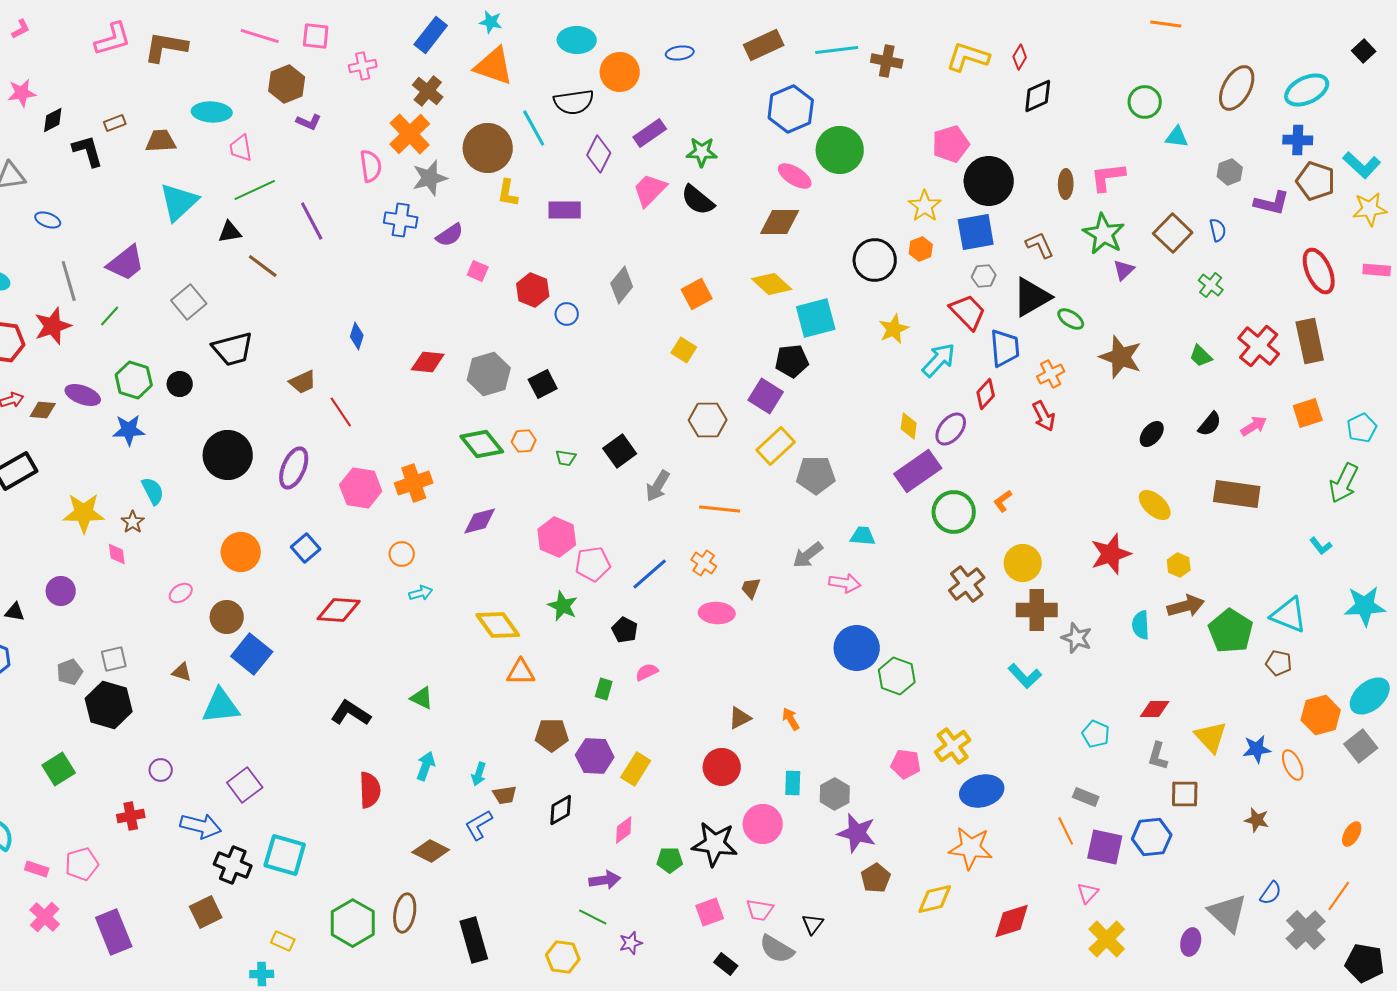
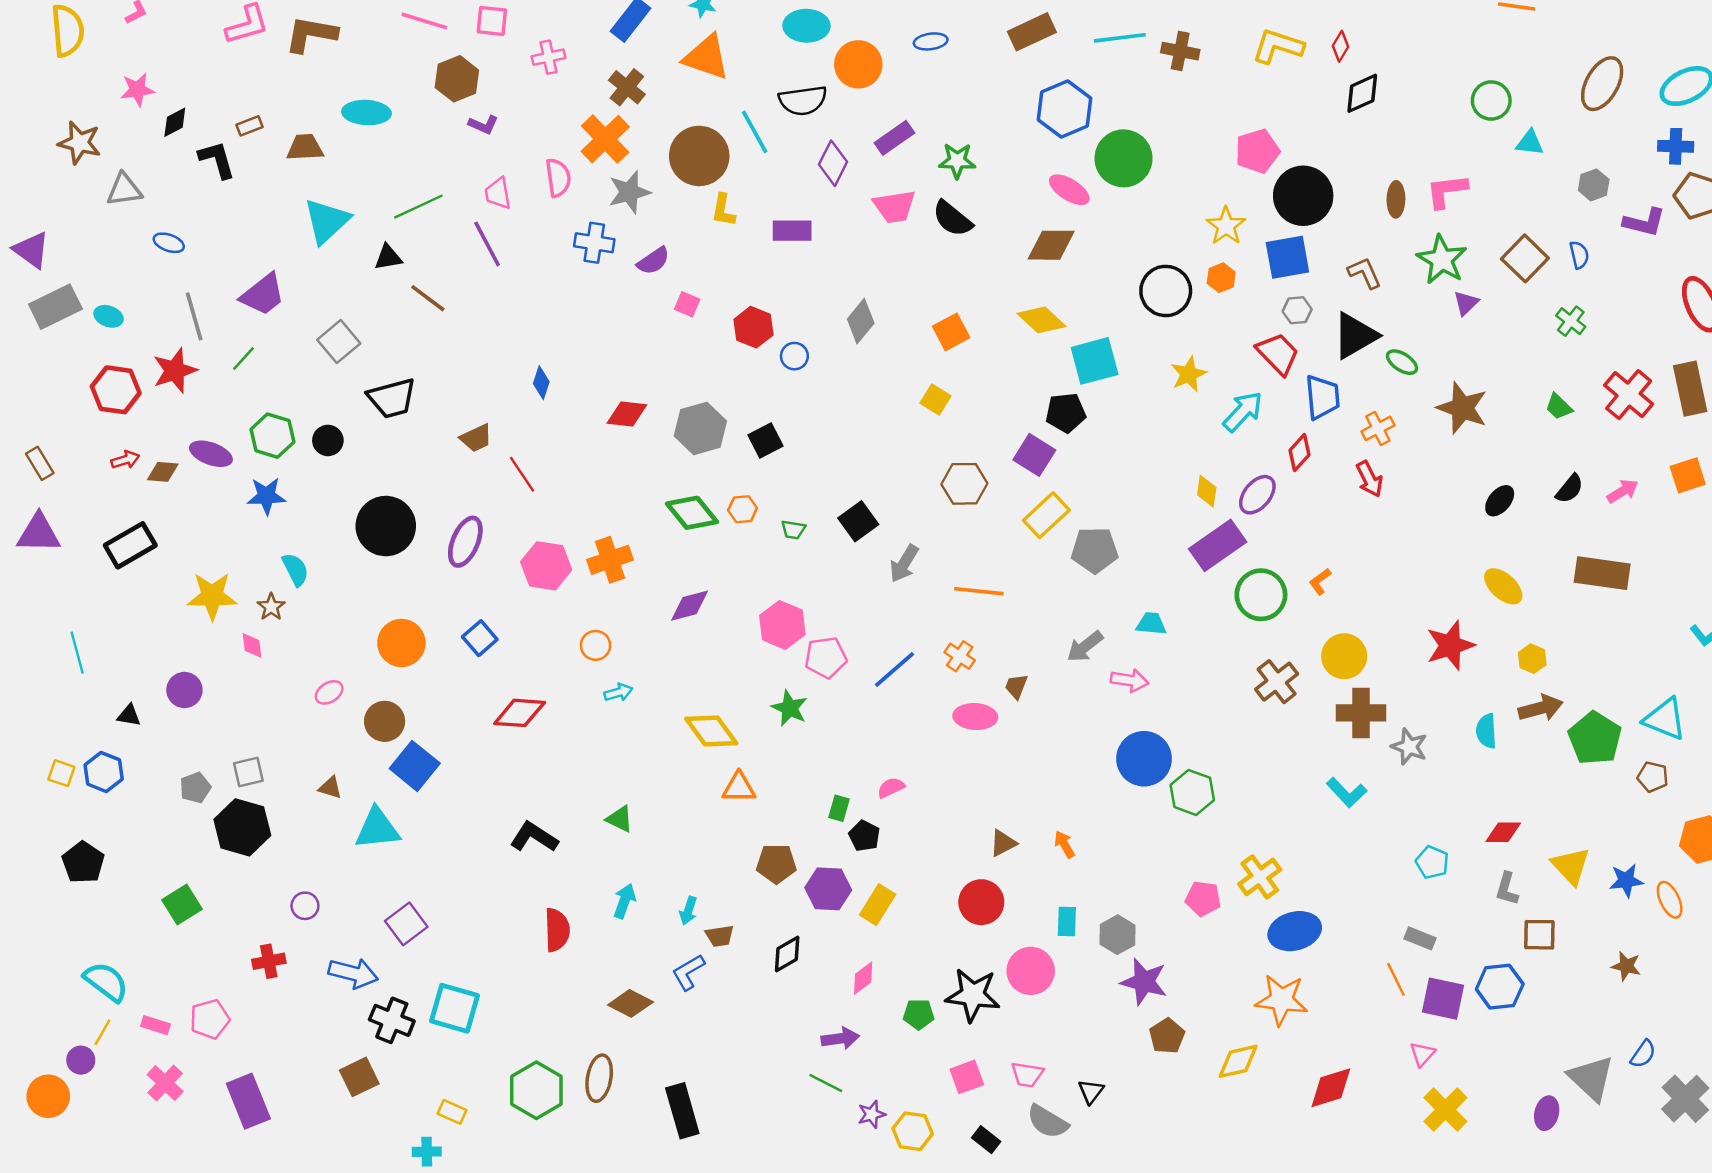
pink trapezoid: (241, 148) -> (498, 193), moved
pink trapezoid: (650, 190) -> (894, 207), turned -144
black pentagon: (625, 630) -> (864, 836), moved
yellow hexagon: (563, 957) -> (913, 1131), moved

